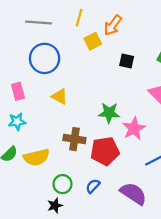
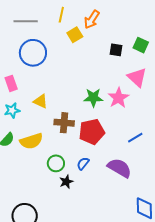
black square: (127, 61) -> (116, 50), moved
yellow triangle: (59, 96) -> (40, 101), moved
pink star: (134, 128) -> (118, 98), moved
black star: (55, 205) -> (66, 182), moved

